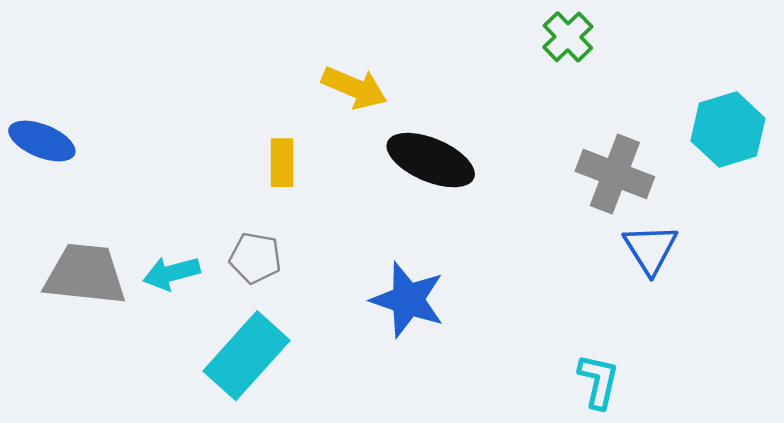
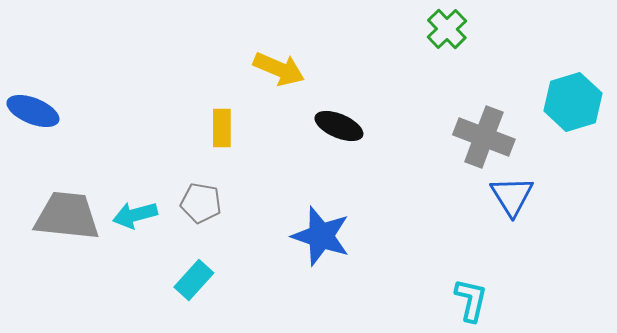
black ellipse: (431, 160) -> (339, 126), size x0.7
cyan rectangle: (246, 356) -> (194, 280), size x0.6

